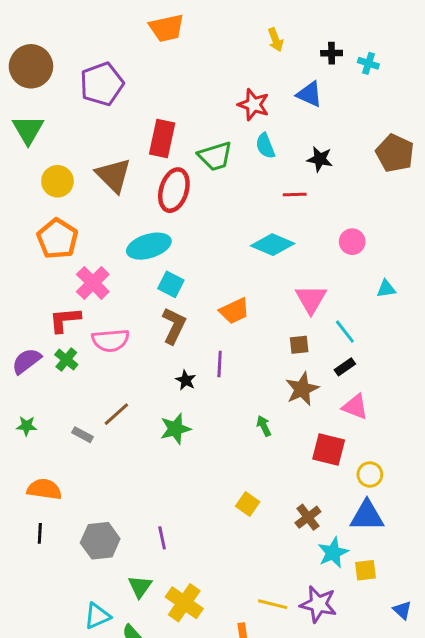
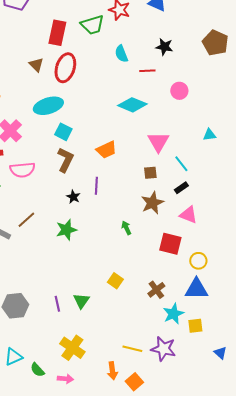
cyan semicircle: (265, 146) -> (121, 54), moved
green trapezoid: (215, 156) -> (92, 25), moved
brown triangle: (113, 175) -> (36, 65), moved, size x0.6
pink circle: (352, 242) -> (179, 91), moved
green triangle: (140, 586) -> (81, 301), moved

